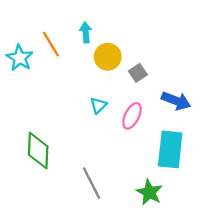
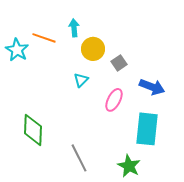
orange line: (51, 44) -> (44, 38), turned -40
cyan triangle: (98, 105) -> (81, 80), moved

